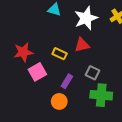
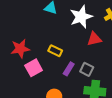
red triangle: (82, 45) -> (94, 39), moved
purple rectangle: (67, 81) -> (69, 69), moved

